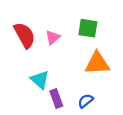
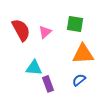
cyan triangle: (40, 80) -> (34, 68), turned -36
blue semicircle: (86, 101) -> (79, 80), moved

